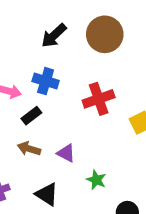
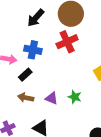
red cross: (99, 99) -> (67, 42), moved
green star: (96, 180) -> (75, 97), moved

